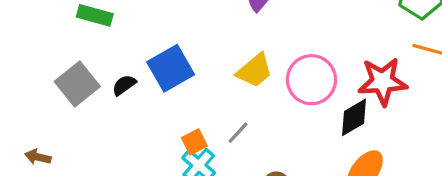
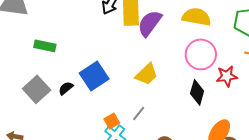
pink circle: (311, 80) -> (201, 54), moved
red star: (383, 81) -> (227, 76), size x0.7
black diamond: (354, 117) -> (197, 92), moved, turned -40

